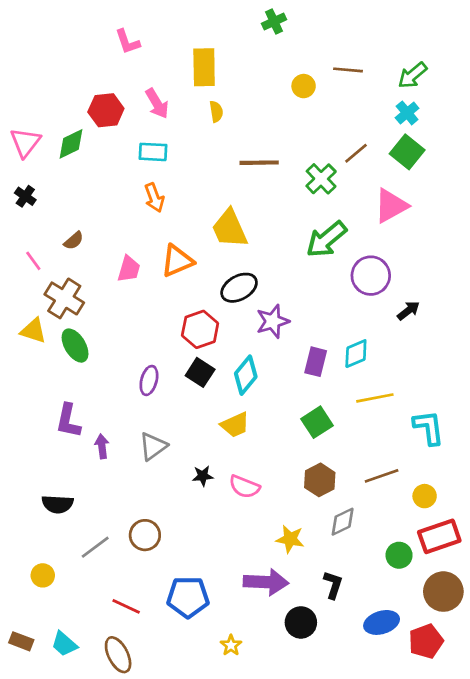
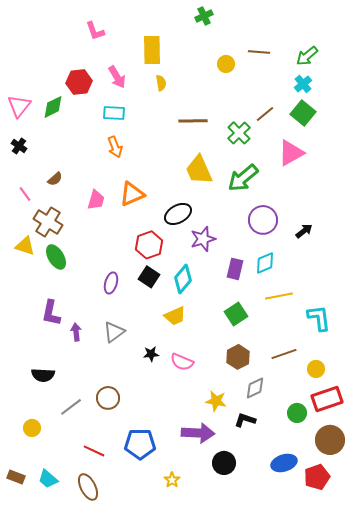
yellow trapezoid: (230, 229) -> (199, 170), moved
purple circle: (371, 276) -> (263, 220), moved
black L-shape: (333, 585) -> (245, 420), moved, turned -90

